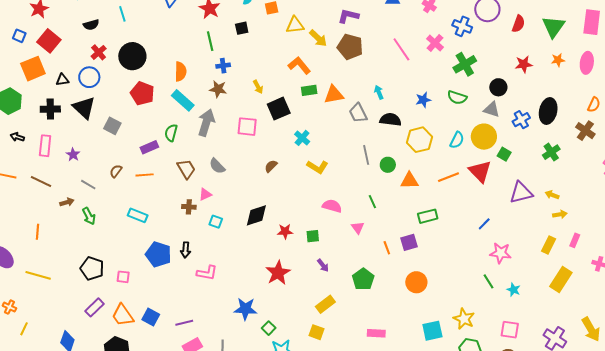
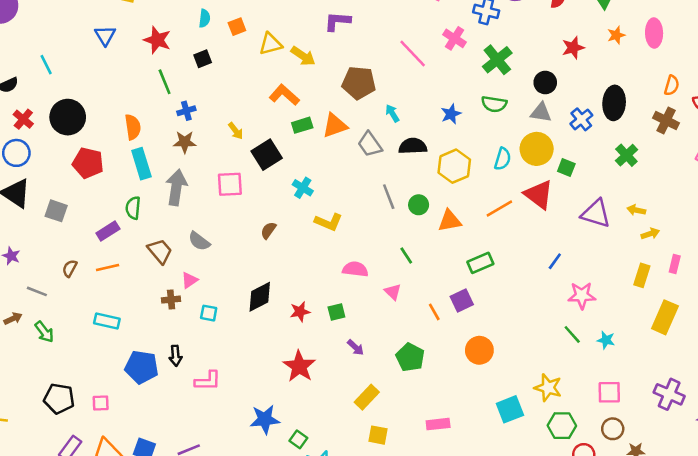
brown pentagon: (350, 47) -> (359, 83), moved
cyan rectangle: (183, 100) -> (141, 164), turned 40
purple triangle: (521, 193) -> (596, 213), turned 40
yellow square: (317, 332) -> (378, 435), moved

